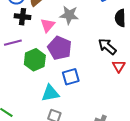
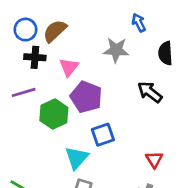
gray star: (69, 15) -> (116, 50), moved
red triangle: (119, 66) -> (154, 160), moved
cyan triangle: (50, 93) -> (77, 158), turned -36

